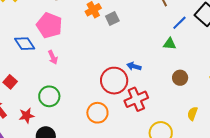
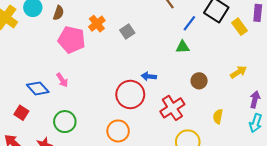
gray square: (112, 19) -> (127, 31), moved
pink pentagon: (49, 25) -> (72, 40), moved
blue diamond: (25, 44) -> (38, 88), moved
red cross: (136, 99) -> (172, 108), moved

